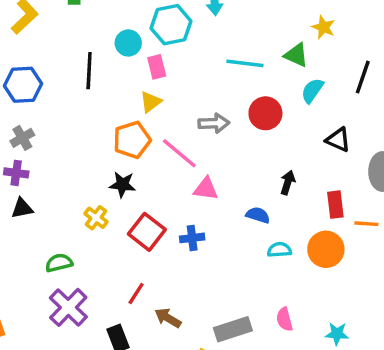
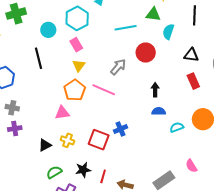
cyan circle: (128, 43) -> (48, 30), moved
gray arrow: (214, 123) -> (118, 67), turned -30
gray cross: (22, 138) -> (12, 108), turned -32
black arrow: (288, 182) -> (155, 90), moved
black star: (122, 185) -> (83, 170), moved
pink triangle: (206, 189) -> (62, 113), moved
red rectangle: (335, 205) -> (193, 81), moved
black triangle: (22, 208) -> (45, 145), moved
blue cross: (192, 238) -> (121, 129), moved

